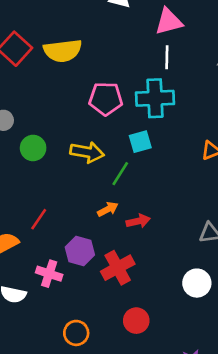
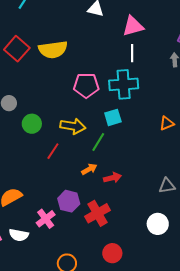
red line: (39, 219) -> (53, 151), moved
pink cross: (49, 274) -> (46, 219), turned 36

